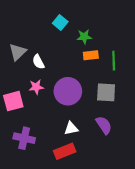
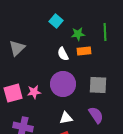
green line: (114, 61) -> (105, 32), moved
white semicircle: (38, 62) -> (63, 54), moved
pink star: (36, 87) -> (34, 92), moved

